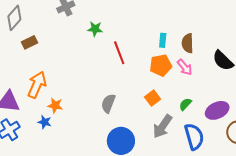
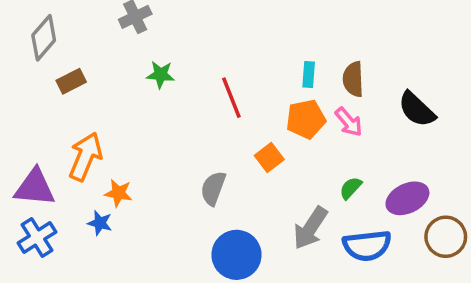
green star: (95, 29) -> (161, 75), moved
orange square: (153, 98) -> (269, 157), moved
blue semicircle: (194, 137) -> (367, 246), turned 100

